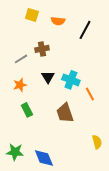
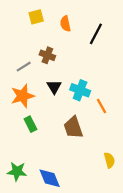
yellow square: (32, 15) -> (36, 17), turned -32
orange semicircle: (58, 21) -> (65, 24), turned 72
brown cross: (42, 49) -> (47, 55), turned 32
orange star: (20, 85) -> (23, 96), size x1.5

